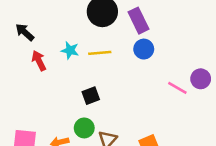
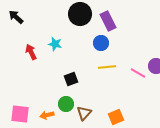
black arrow: (25, 32) -> (16, 17), moved
blue circle: (144, 49) -> (101, 43), moved
yellow line: (100, 53) -> (107, 67), moved

